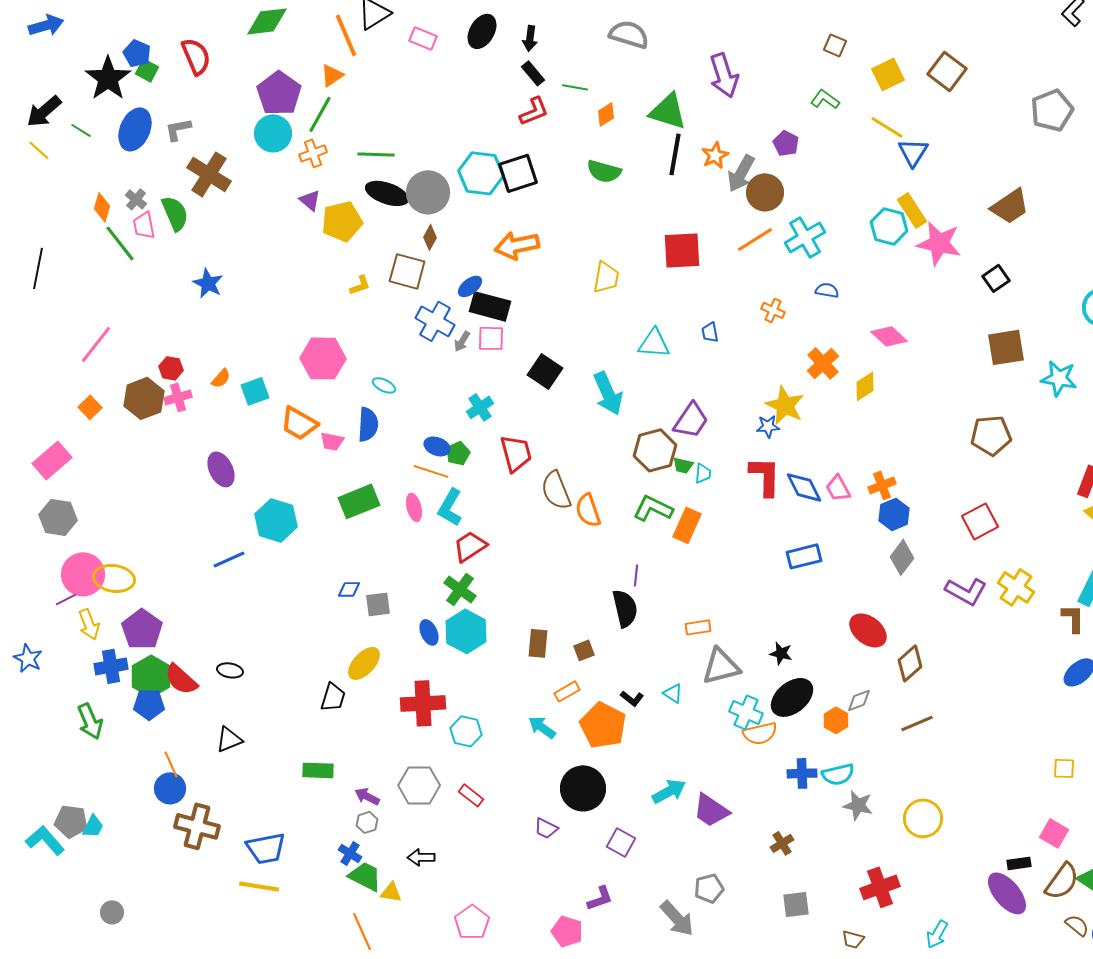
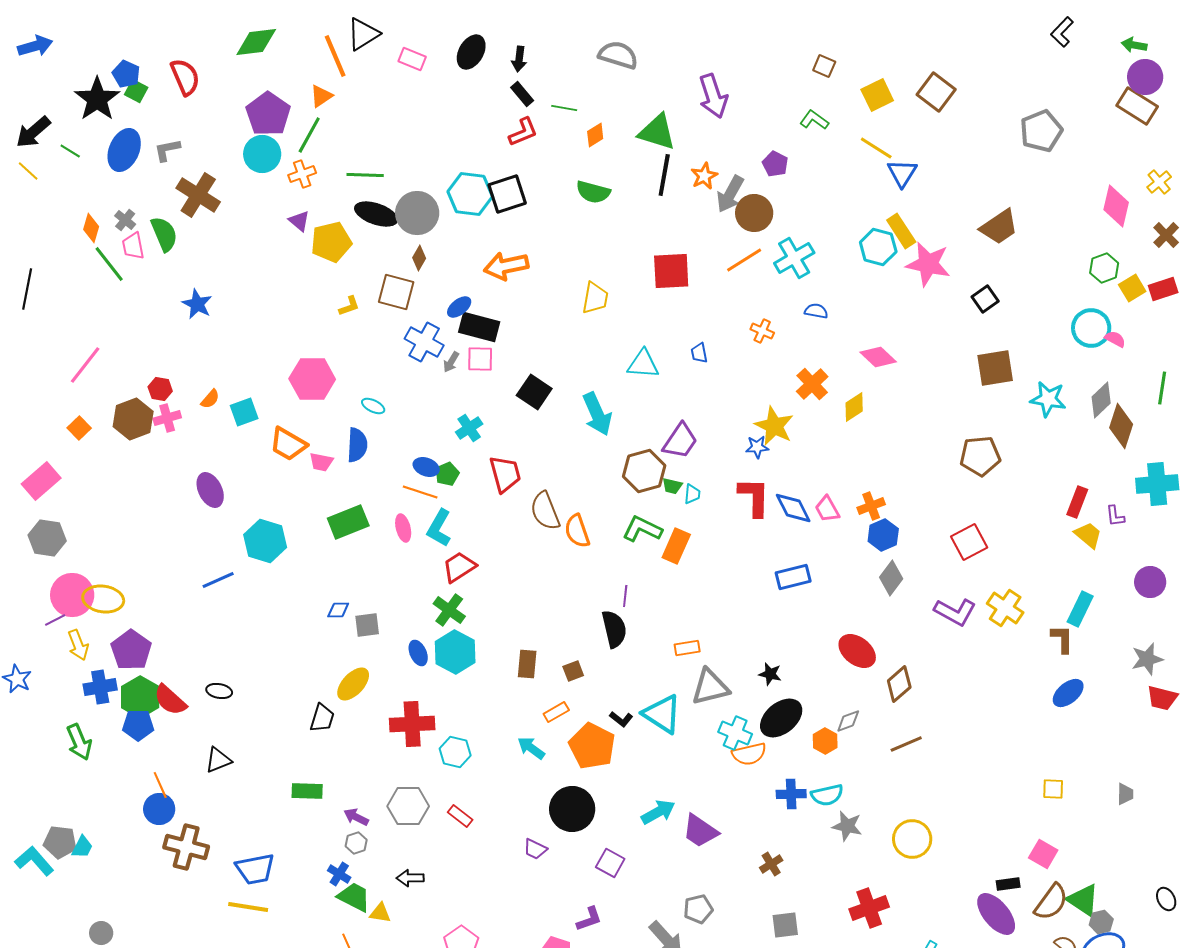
cyan triangle: (673, 693) -> (662, 714), size x2.0

